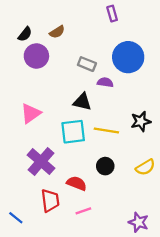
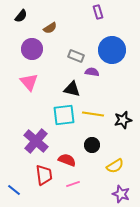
black semicircle: (25, 34) -> (21, 16), moved
pink triangle: (31, 113) -> (29, 82), moved, turned -36
black star: (141, 121) -> (123, 120), moved
yellow semicircle: (145, 167) -> (115, 166), moved

